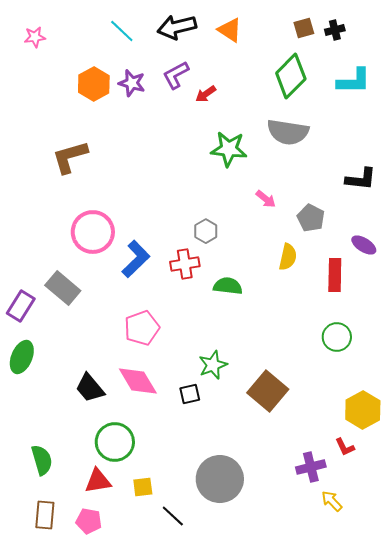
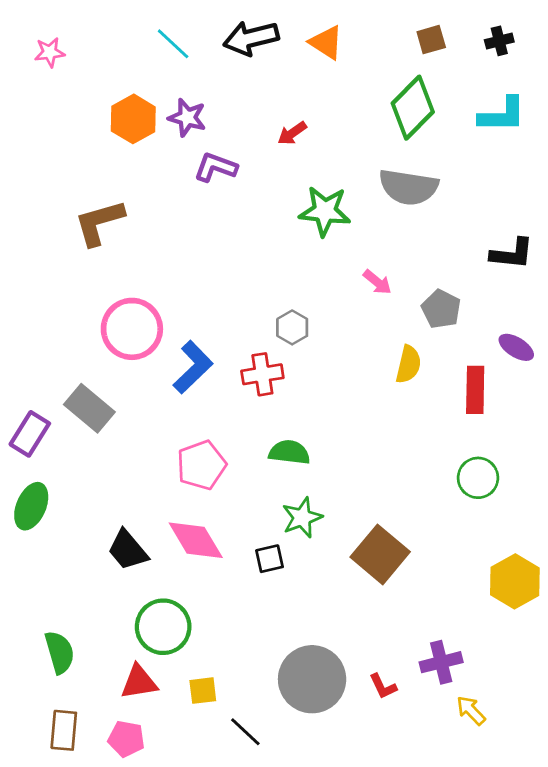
black cross: (335, 30) -> (499, 41), moved
purple L-shape: (176, 75) -> (216, 167), moved, turned 48
green semicircle: (228, 286) -> (289, 452), moved
red L-shape: (345, 447) -> (383, 686), moved

